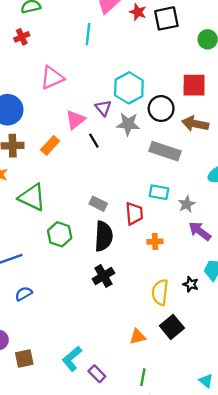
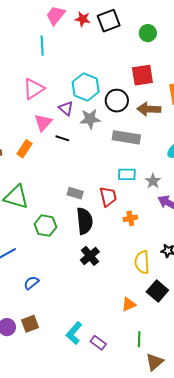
pink triangle: (52, 78) -> (34, 89), moved
black line: (94, 141) -> (62, 138), turned -32
blue semicircle: (24, 294) -> (31, 283), moved
brown square: (24, 358) -> (30, 324), moved

